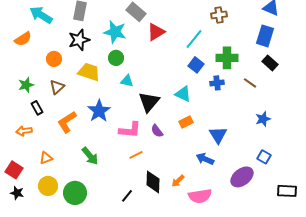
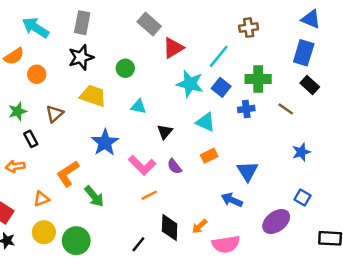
cyan star: (115, 32) -> (190, 84), moved
green circle: (116, 58) -> (125, 68), moved
orange circle: (54, 59) -> (37, 74), moved
black triangle: (149, 102) -> (165, 132), size x0.6
orange L-shape: (67, 122) -> (68, 174), moved
pink L-shape: (130, 130) -> (142, 165), turned 40

